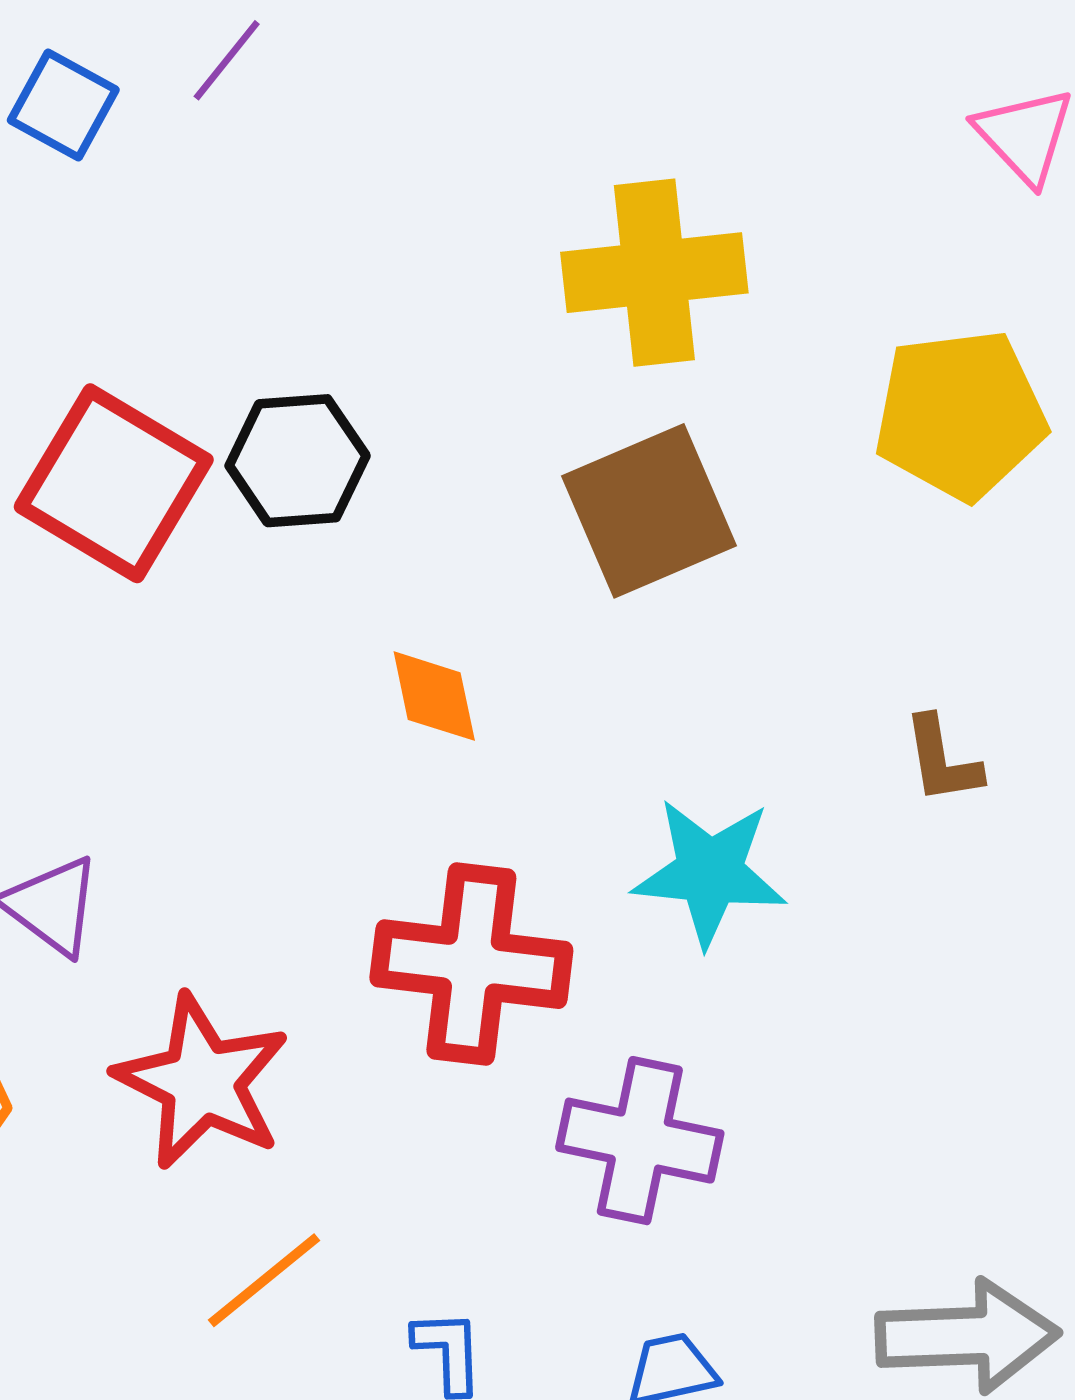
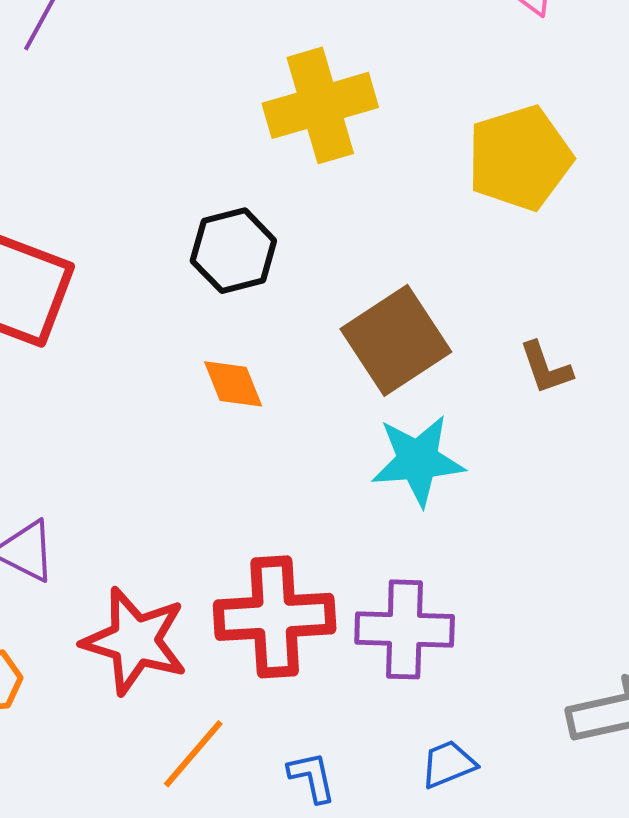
black hexagon: (298, 461) -> (233, 251), moved
brown square: (649, 511) -> (396, 340), moved
red cross: (471, 964) -> (275, 617), moved

